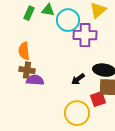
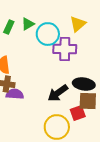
green triangle: (48, 10) -> (28, 24), turned -40
black arrow: (78, 79) -> (58, 93), size x1.5

